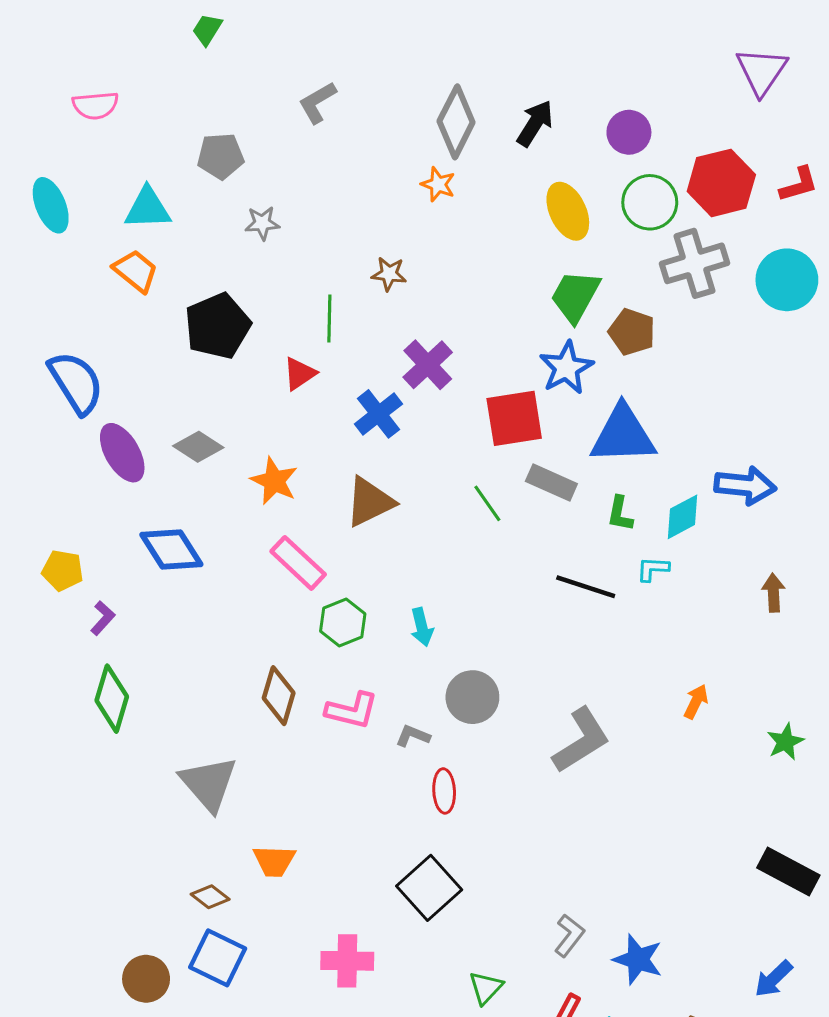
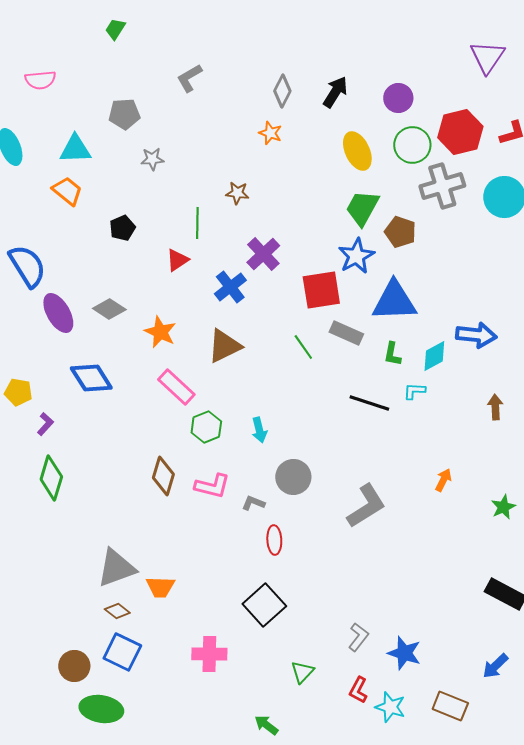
gray diamond: (456, 122) -> (282, 91), size x0.7
black pentagon: (218, 326) -> (122, 228), size x0.6
gray triangle: (209, 784) -> (116, 568), moved, turned 51

